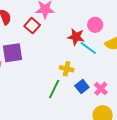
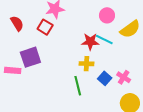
red star: (76, 37) -> (90, 42), moved
green line: (54, 89) -> (78, 86), turned -30

